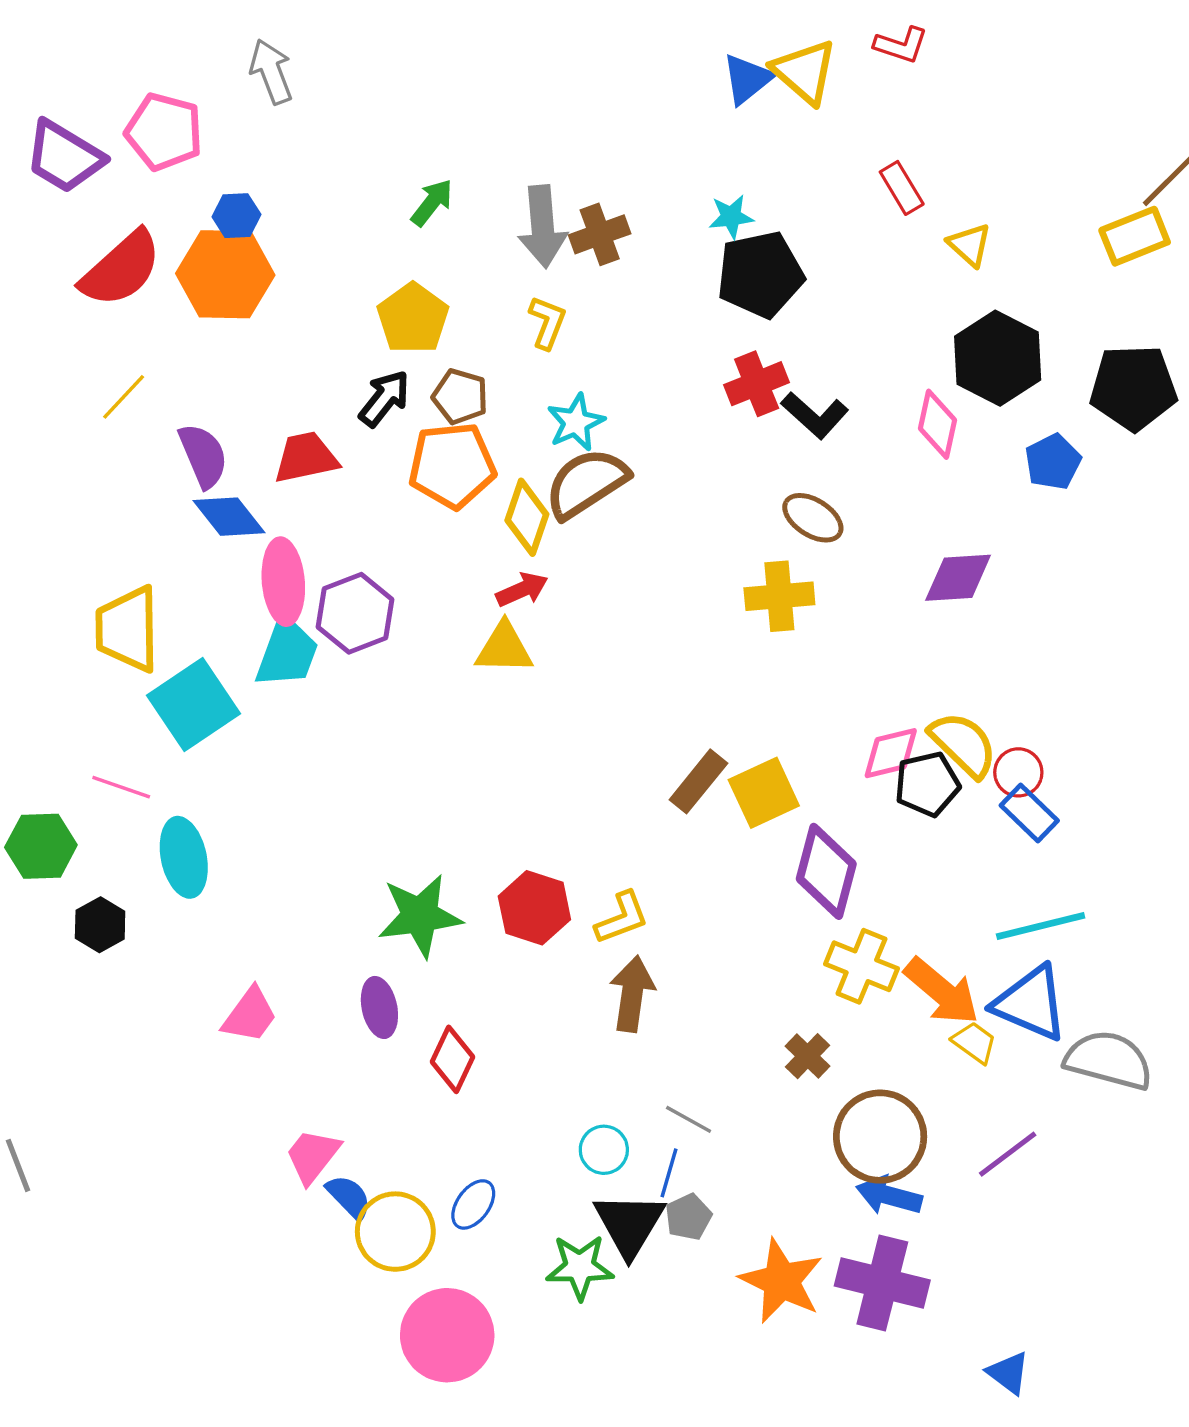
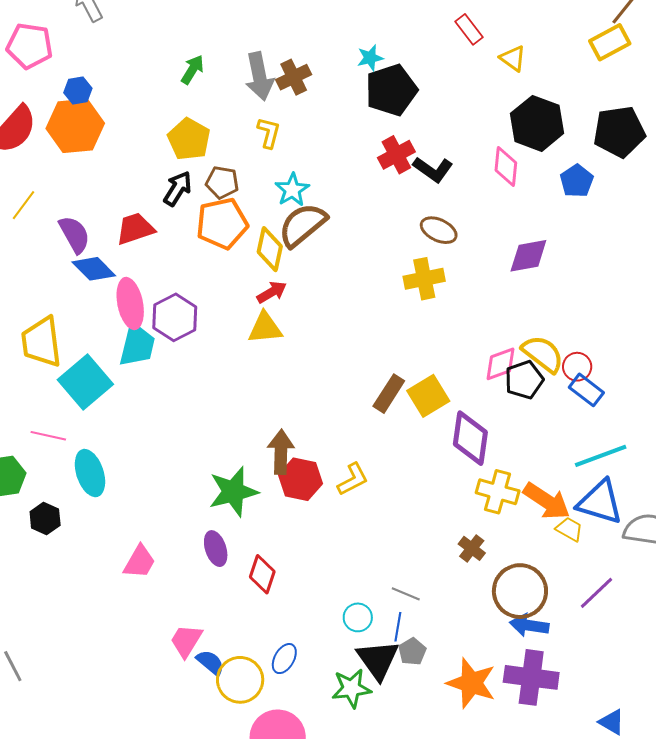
brown arrow: (632, 994) -> (281, 452), moved

